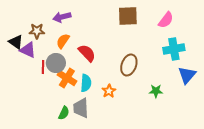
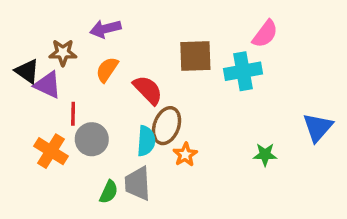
brown square: (128, 16) -> (195, 56), moved
pink semicircle: (166, 20) -> (265, 34), moved
cyan cross: (174, 49) -> (243, 71), moved
gray circle: (56, 63) -> (92, 139), moved
brown ellipse: (129, 65) -> (167, 126), moved
orange cross: (67, 78) -> (51, 151), moved

